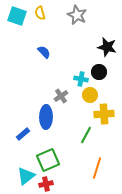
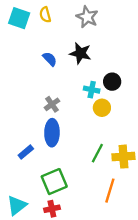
black star: (107, 47) -> (80, 53), moved
gray cross: (61, 96) -> (52, 104), moved
yellow cross: (104, 114) -> (123, 157), moved
cyan triangle: (26, 176) -> (17, 205), moved

